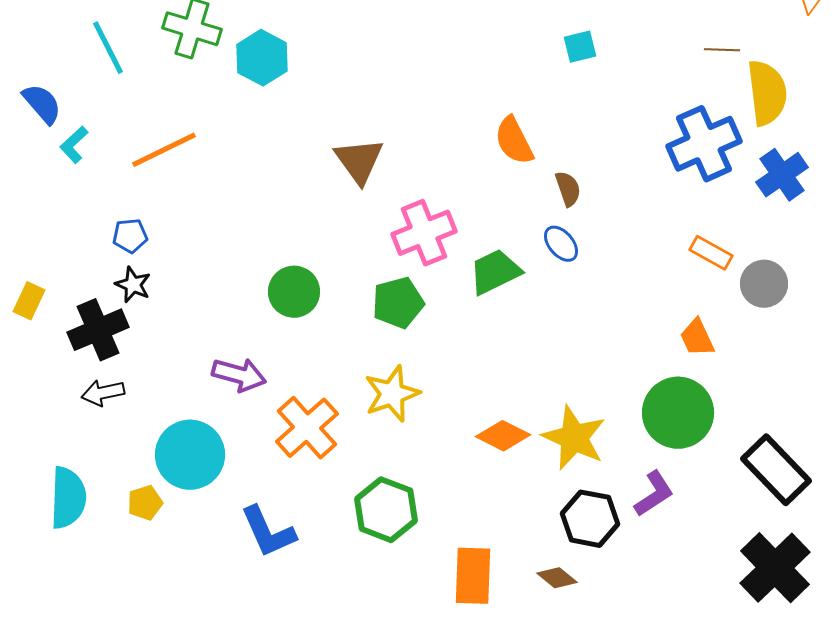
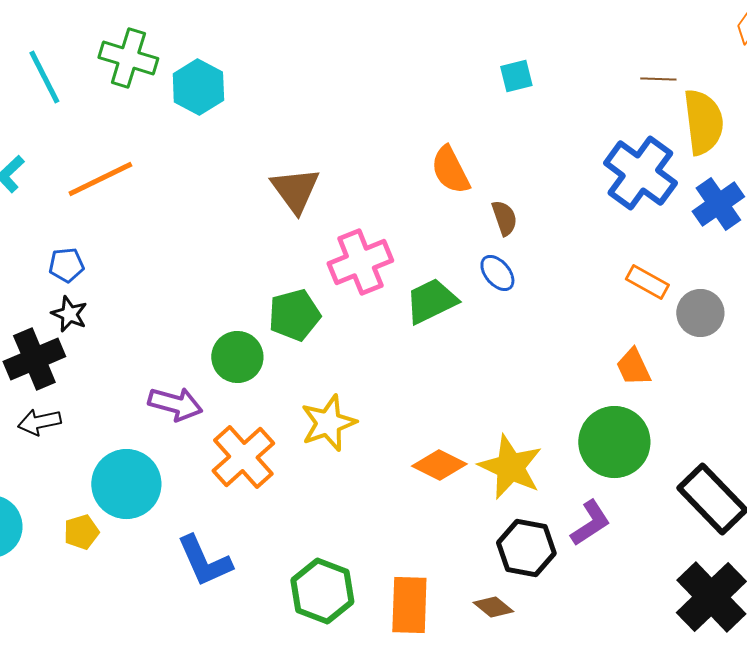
blue cross: (704, 144) -> (640, 173), turned -30
green circle: (294, 292) -> (237, 357), moved
green pentagon: (398, 303) -> (294, 315), moved
green hexagon: (386, 510) -> (322, 591), moved

